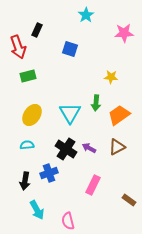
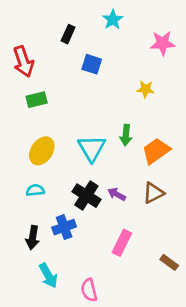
black rectangle: (37, 30) -> (68, 34), moved
yellow star: (111, 77) -> (146, 89), moved

